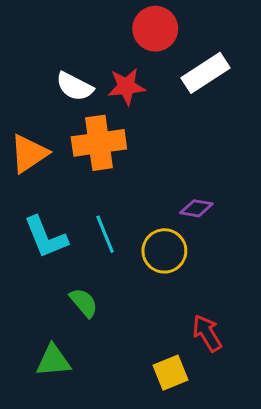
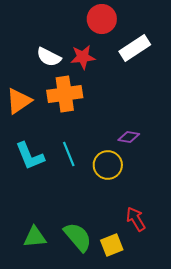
green semicircle: (84, 303) -> (78, 237), moved, size x1.5

